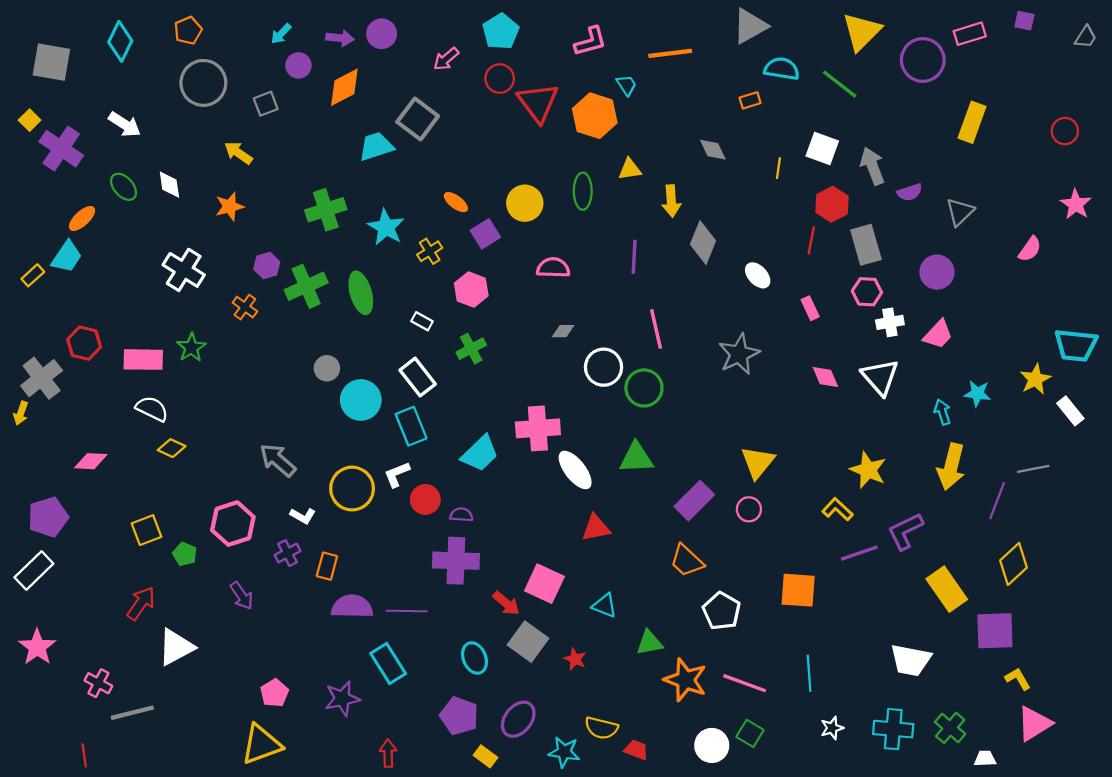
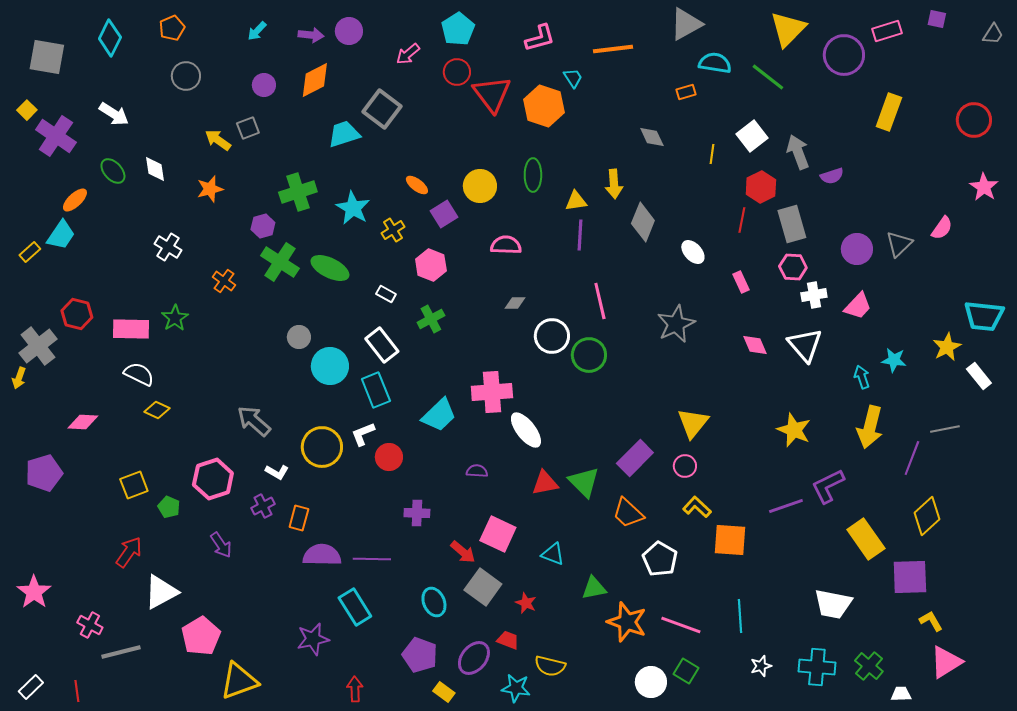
purple circle: (298, 65) -> (264, 85), moved
gray circle: (203, 83) -> (186, 76), size x0.7
gray square: (266, 104) -> (248, 128), moved
red circle: (1065, 131) -> (974, 120), size x1.4
white square: (822, 149) -> (752, 136), turned 32
yellow triangle: (630, 169) -> (576, 201), moved
gray triangle: (960, 212) -> (899, 244), moved
purple hexagon: (267, 266) -> (263, 226), moved
white cross: (184, 270) -> (168, 247), size x0.7
green cross: (306, 286) -> (280, 262), turned -33
green ellipse: (361, 293) -> (330, 268), turned -48
green triangle: (636, 458) -> (584, 482), moved, turned 48
yellow L-shape: (837, 509) -> (697, 507), moved
purple semicircle: (461, 515) -> (477, 471), moved
purple cross: (456, 561) -> (417, 513), size x0.6
white rectangle: (34, 571) -> (31, 687), moved, size x0.7
pink pentagon: (274, 693) -> (201, 636), moved, size x1.5
red trapezoid: (636, 750) -> (508, 640), moved

